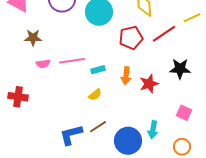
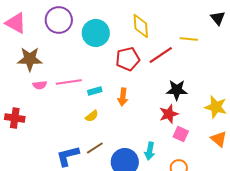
yellow line: (192, 18) -> (189, 39), turned 30
brown star: (33, 38) -> (30, 59), size x1.4
red star: (149, 84) -> (169, 114), moved

